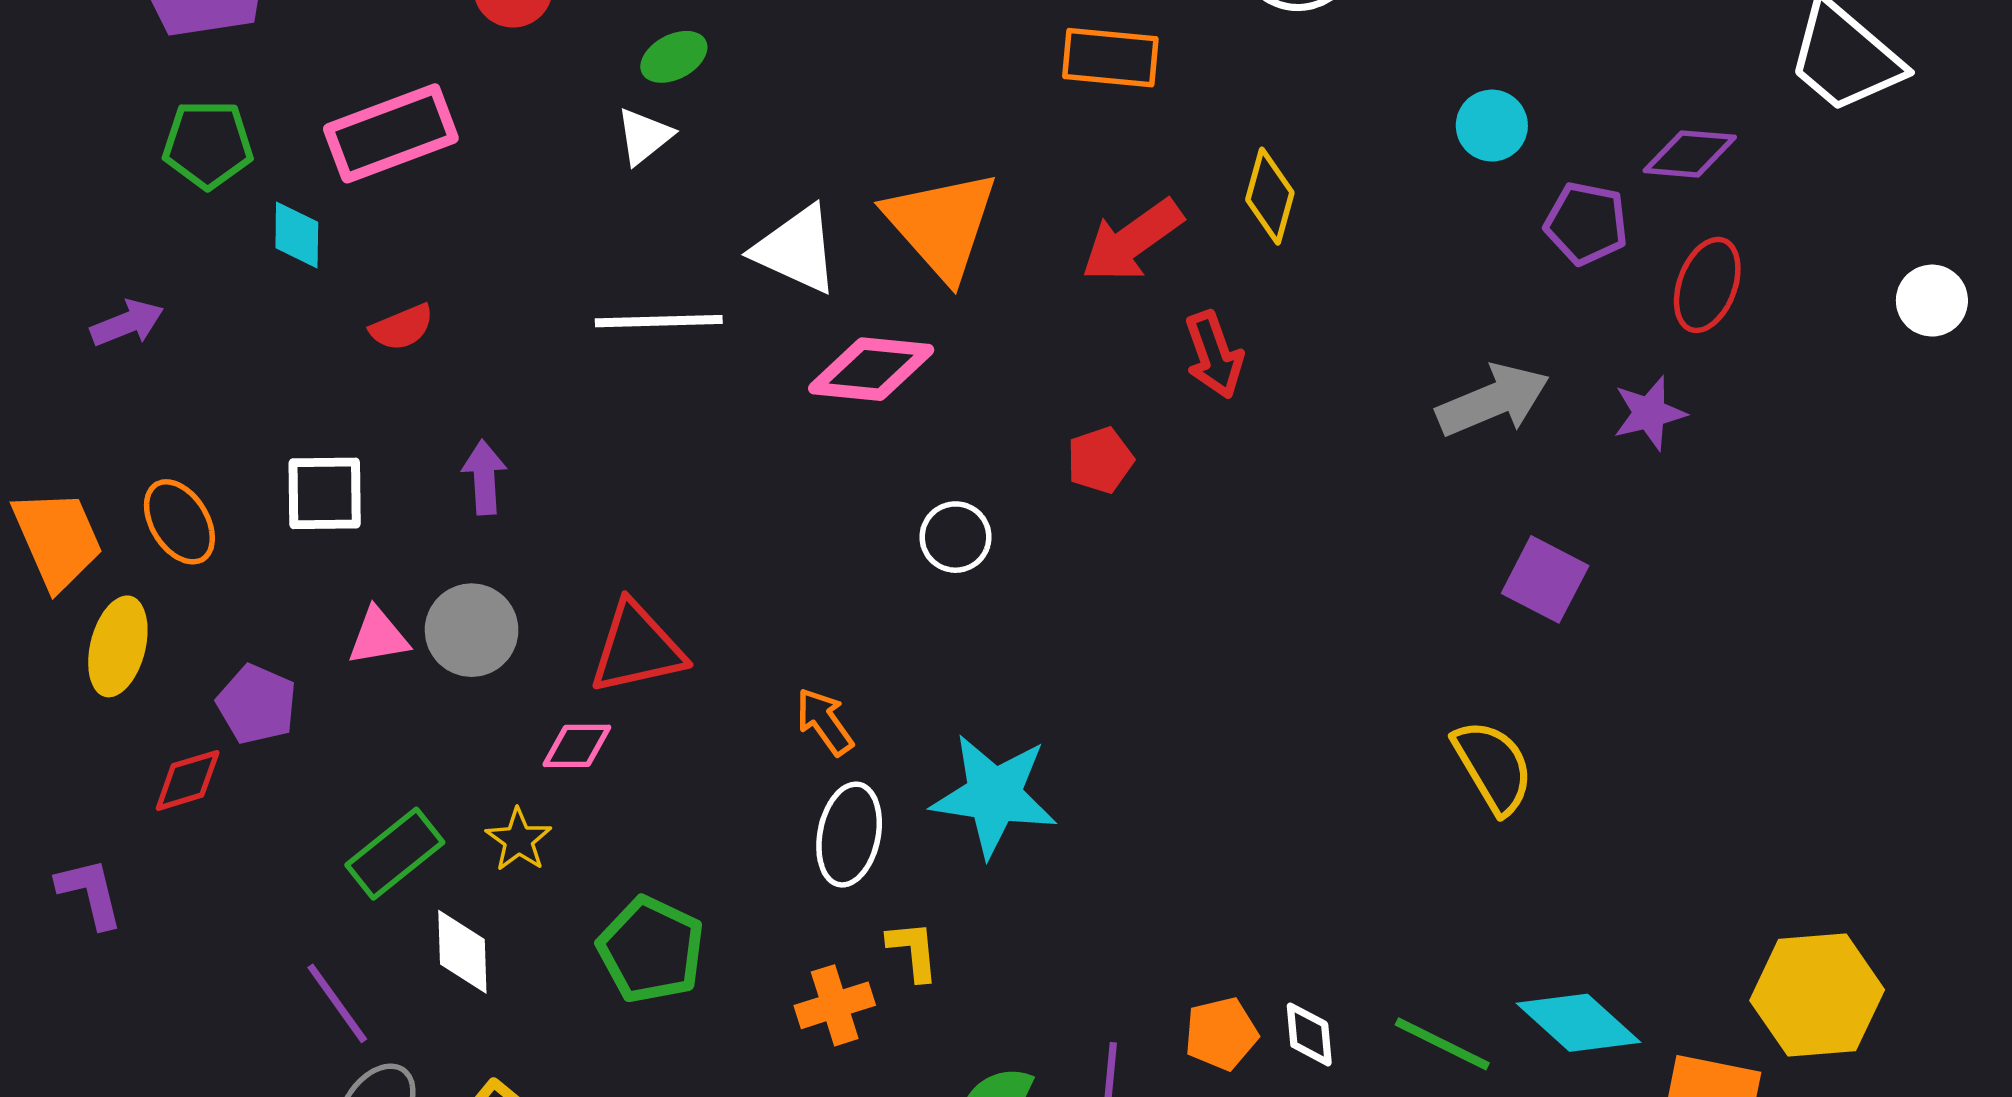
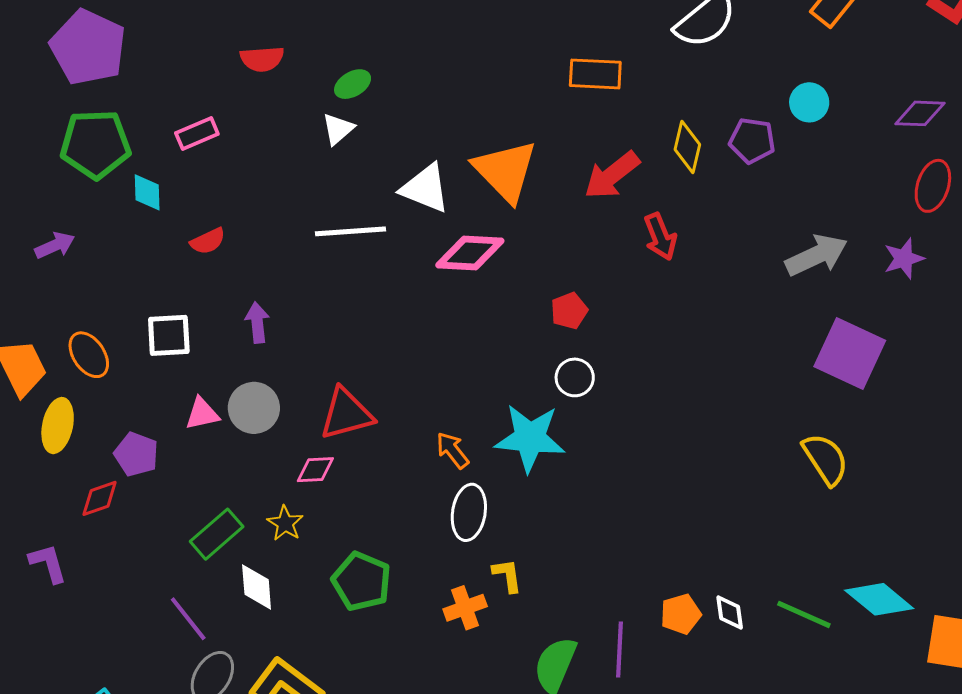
pink rectangle: (391, 133) -> (197, 134), size x0.6
green pentagon: (208, 144) -> (95, 144), size x1.4
purple pentagon: (1586, 223) -> (752, 141), moved
red pentagon: (1100, 460) -> (569, 311), moved
white circle: (956, 537) -> (575, 377), moved
purple square: (1545, 579) -> (850, 354), size x1.5
cyan star: (994, 795) -> (530, 438), moved

